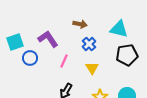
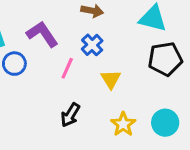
blue cross: (89, 44) -> (92, 45), moved

